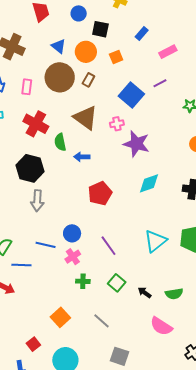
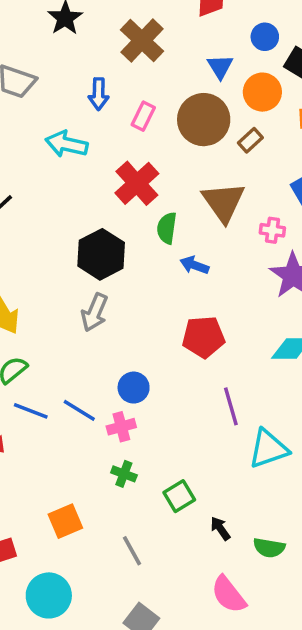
blue circle: (79, 13) -> (265, 37), moved
blue line: (46, 245) -> (79, 410), moved
purple line: (108, 246) -> (231, 406), moved

